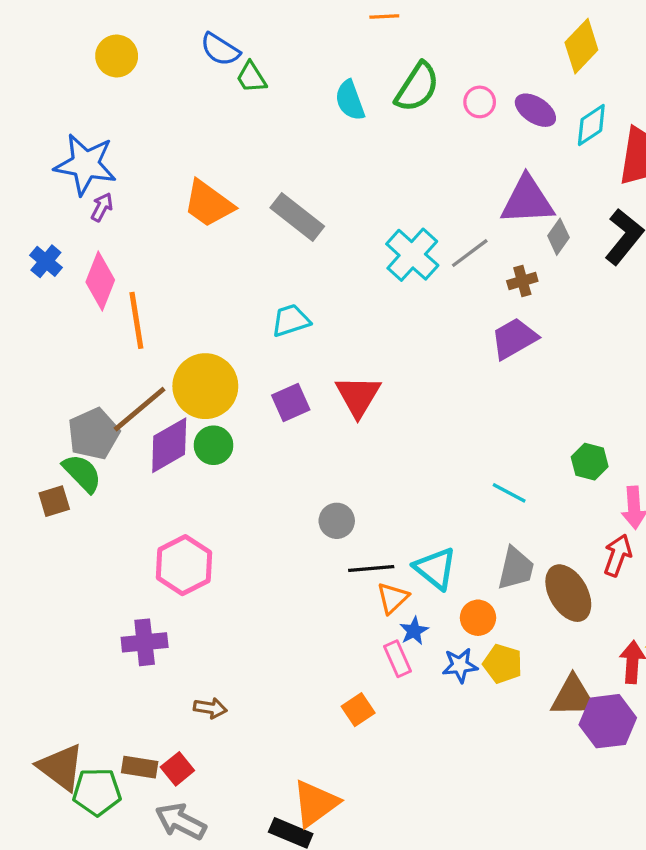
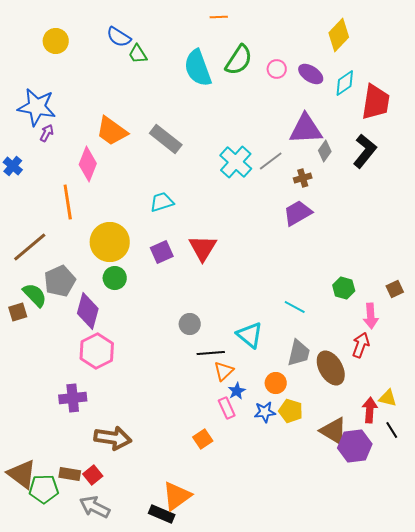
cyan semicircle: (350, 100) -> (198, 68), size x1.5
pink diamond: (100, 281) -> (88, 164), moved
brown line: (140, 409) -> (30, 247), moved
gray pentagon: (94, 434) -> (60, 281), moved
purple diamond: (169, 445) -> (88, 311), moved, turned -45
cyan triangle: (435, 568) -> (250, 335), moved
brown triangle: (573, 697) -> (334, 431), turned 32
brown arrow: (210, 708) -> (113, 438), size x1.8

